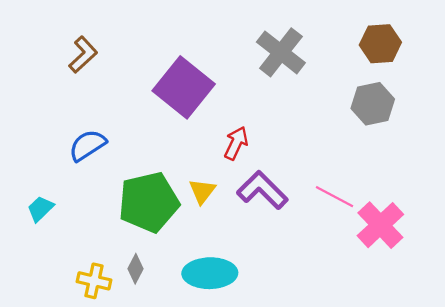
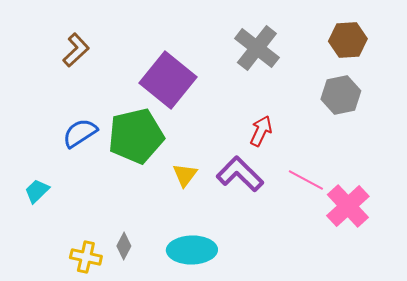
red arrow: (236, 143) -> (261, 131), moved
green pentagon: (149, 202) -> (136, 136), moved

